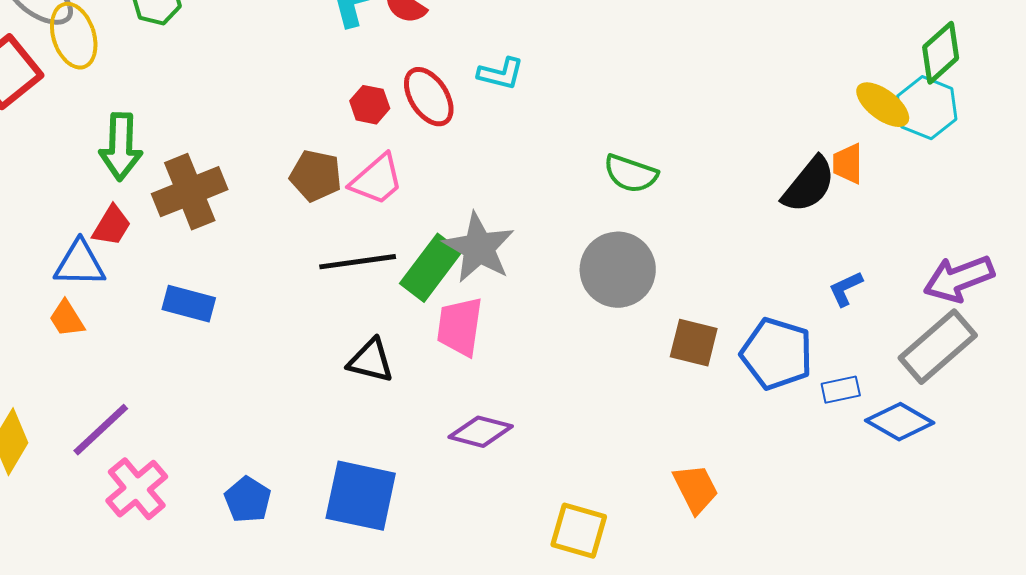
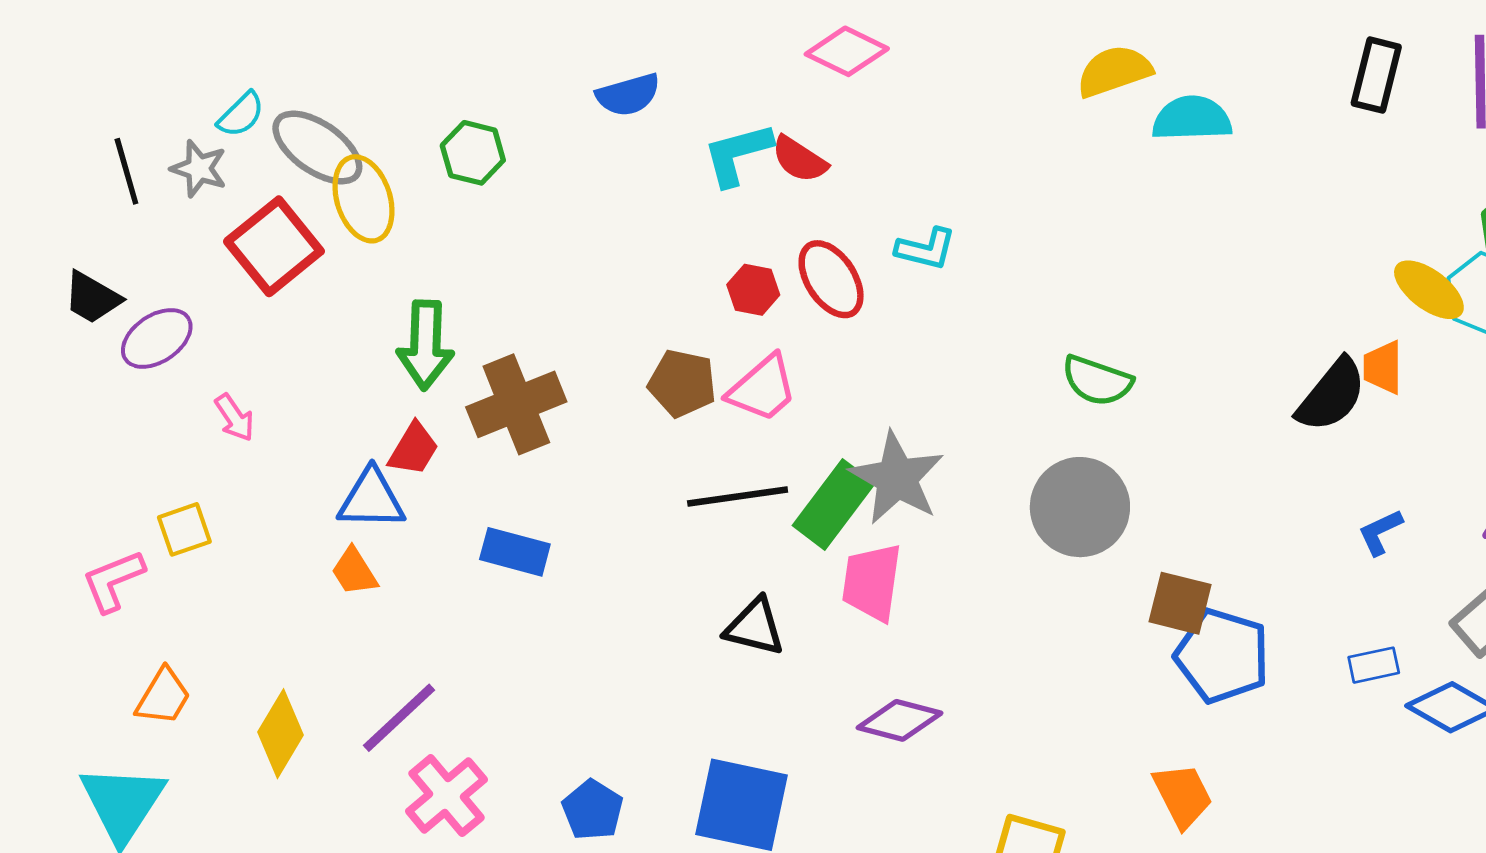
blue pentagon: (777, 354) -> (1222, 656), moved

